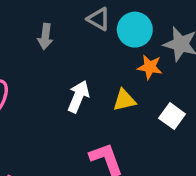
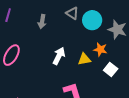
orange star: (150, 67) -> (100, 49), moved

